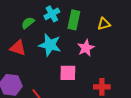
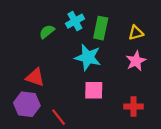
cyan star: (50, 45) -> (88, 57), moved
red triangle: (18, 48) -> (35, 77), moved
pink star: (86, 48) -> (136, 61), moved

